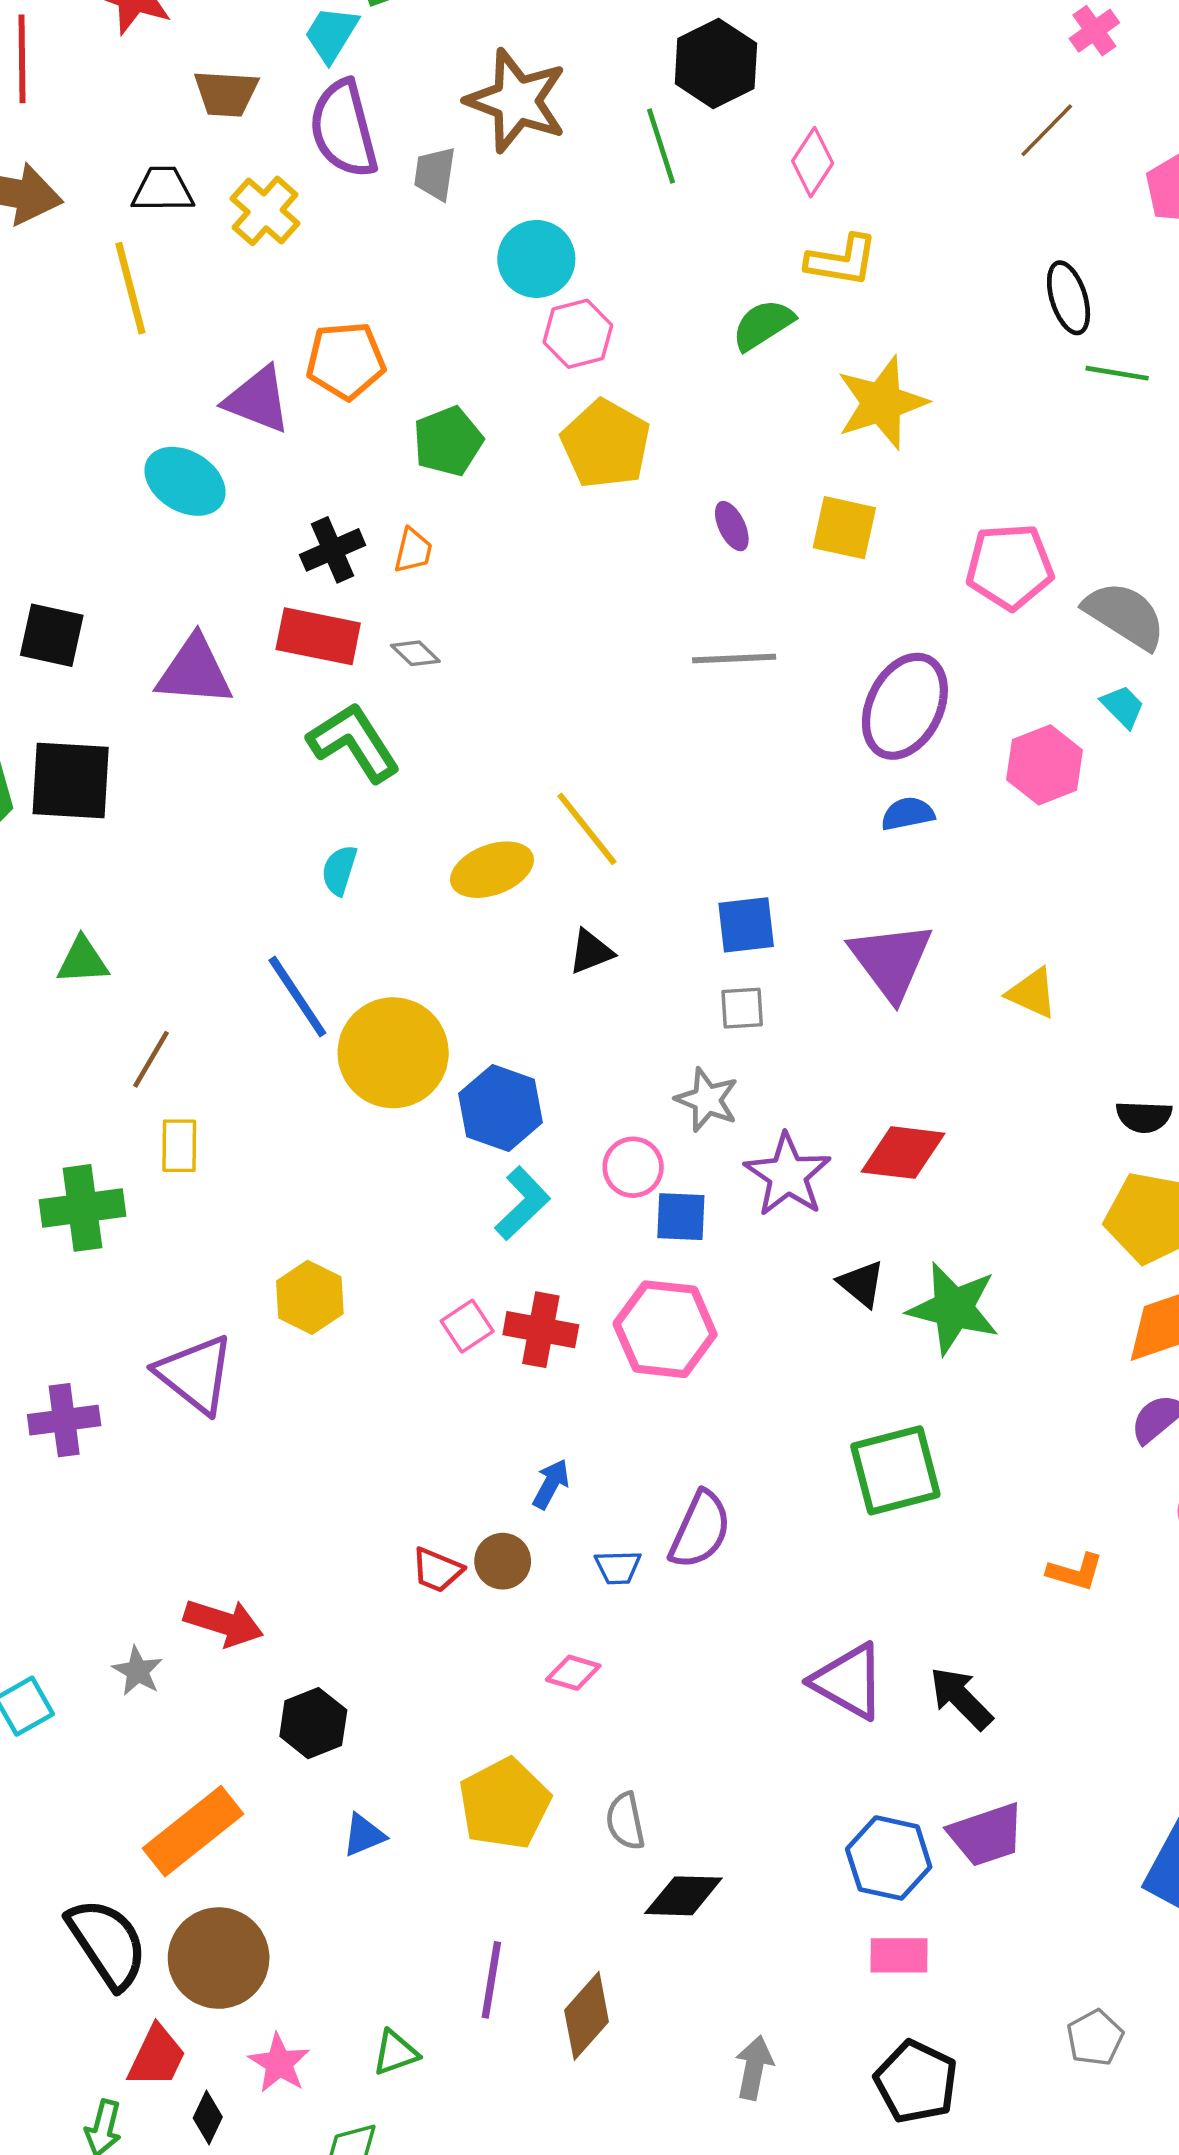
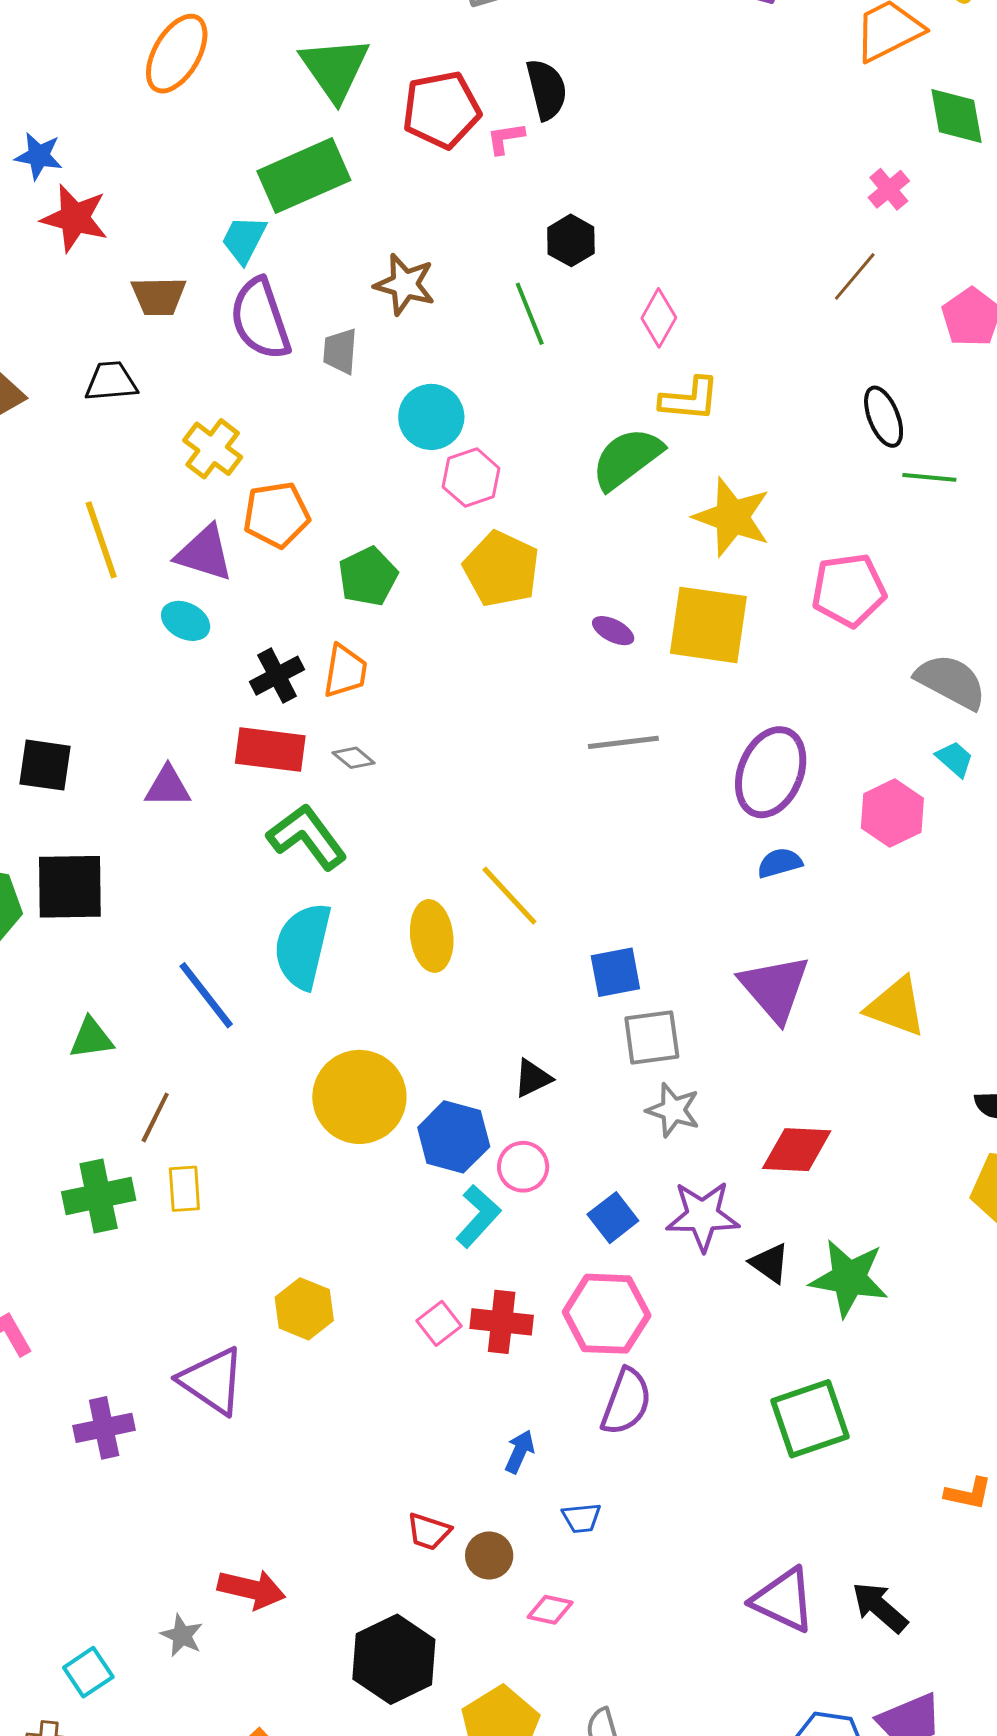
black hexagon: (716, 63) -> (571, 240), size x0.7
brown star: (517, 101) -> (405, 284), size x0.7
yellow cross: (265, 211) -> (213, 449), moved
yellow line: (130, 288) -> (101, 540), moved
green semicircle: (763, 325) -> (627, 458), size x1.4
yellow star: (882, 403) -> (732, 517), turned -30
cyan ellipse: (185, 481) -> (186, 621), moved, size x0.7
purple ellipse: (732, 526) -> (613, 631), turned -33
yellow square: (844, 528) -> (708, 625), size x1.5
orange trapezoid: (413, 551) -> (345, 671), size x1.4
pink pentagon: (1010, 566) -> (849, 590), moved
purple triangle: (194, 671) -> (168, 787), size x0.7
cyan semicircle: (339, 870) -> (303, 946), size x2.0
yellow ellipse: (492, 870) -> (432, 936), turned -72
blue square: (746, 925) -> (615, 972), moved
black triangle: (591, 952) -> (533, 1078), moved
yellow triangle: (1032, 993) -> (896, 1007), size x1.4
blue line: (297, 997) -> (206, 995), moved
gray square: (742, 1008) -> (652, 1037), size x1.5
gray star: (707, 1100) -> (673, 1110), moved
pink circle: (633, 1167) -> (523, 1167), moved
purple star: (788, 1175) -> (703, 1216), moved, turned -30
green cross: (82, 1208) -> (99, 1196), moved
blue square: (681, 1217) -> (613, 1218), turned -36
purple semicircle: (700, 1530) -> (626, 1402), moved
brown circle: (503, 1561) -> (489, 1555), moved
black hexagon: (313, 1723) -> (394, 1659), moved, size x1.5

